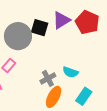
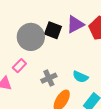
gray cross: (48, 78) -> (49, 78), moved

